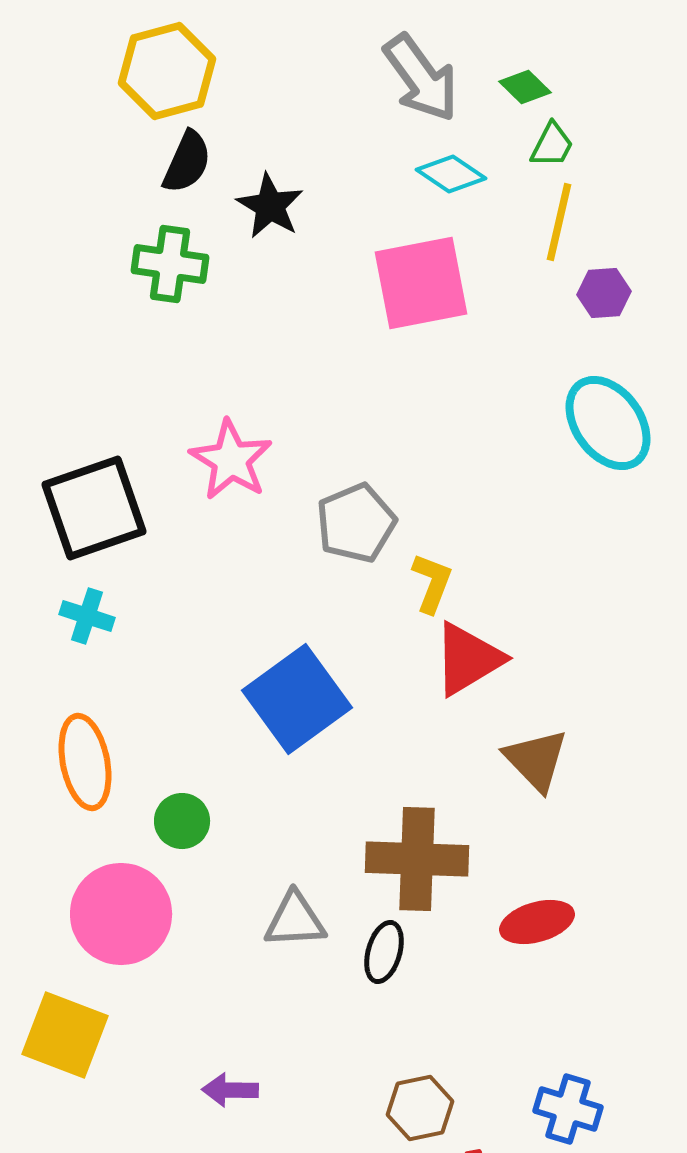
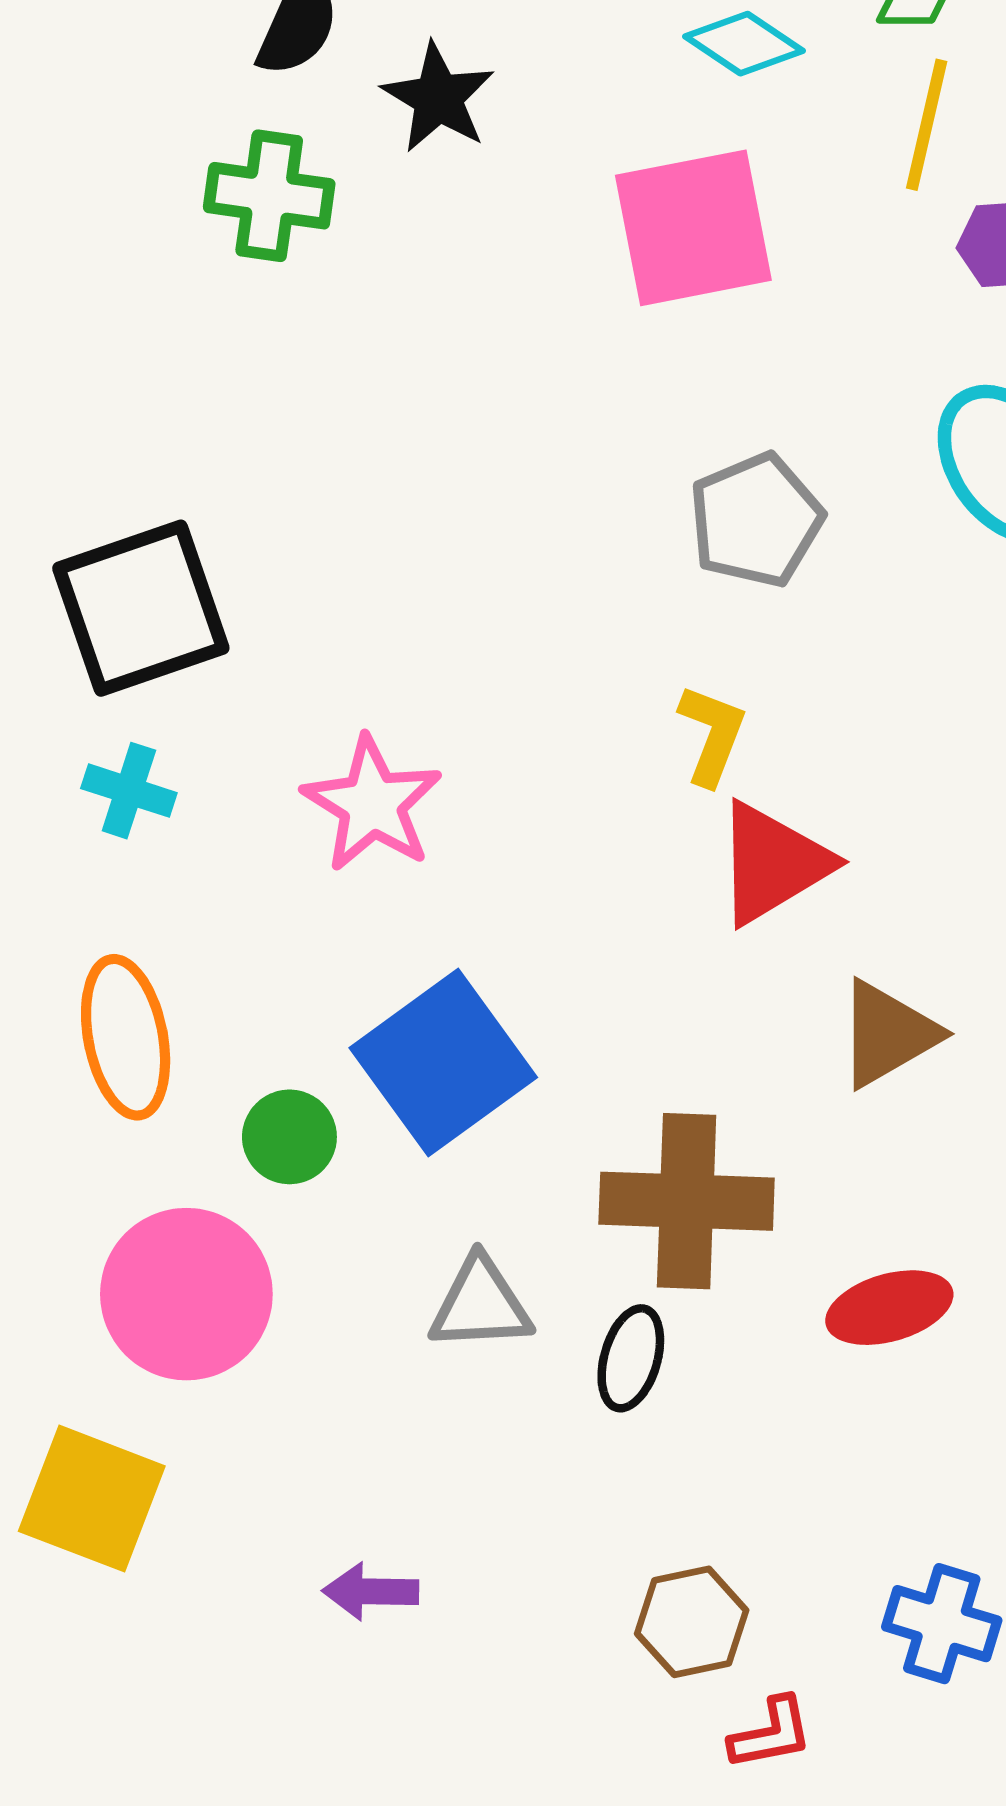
pink star: (231, 460) -> (372, 804), moved
gray pentagon: (356, 523) -> (756, 520), moved
blue square: (297, 699) -> (443, 1063), moved
brown triangle: (536, 760) -> (888, 1034), turned 44

